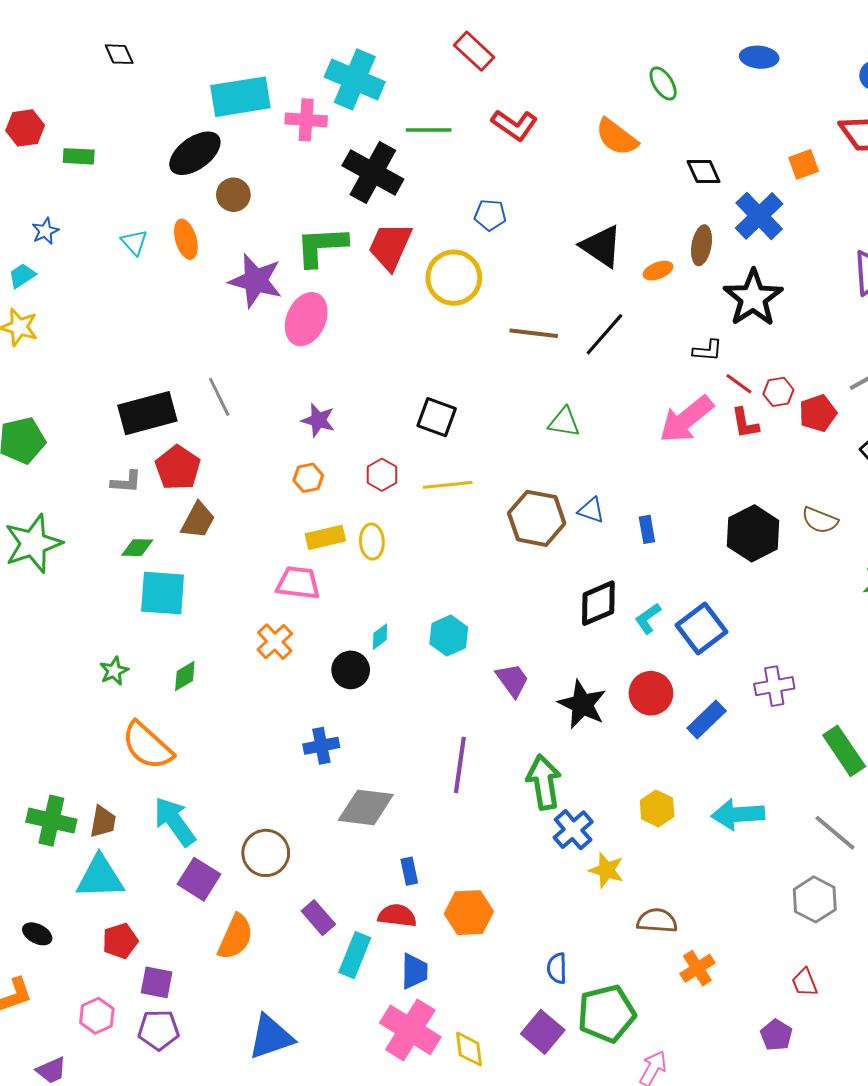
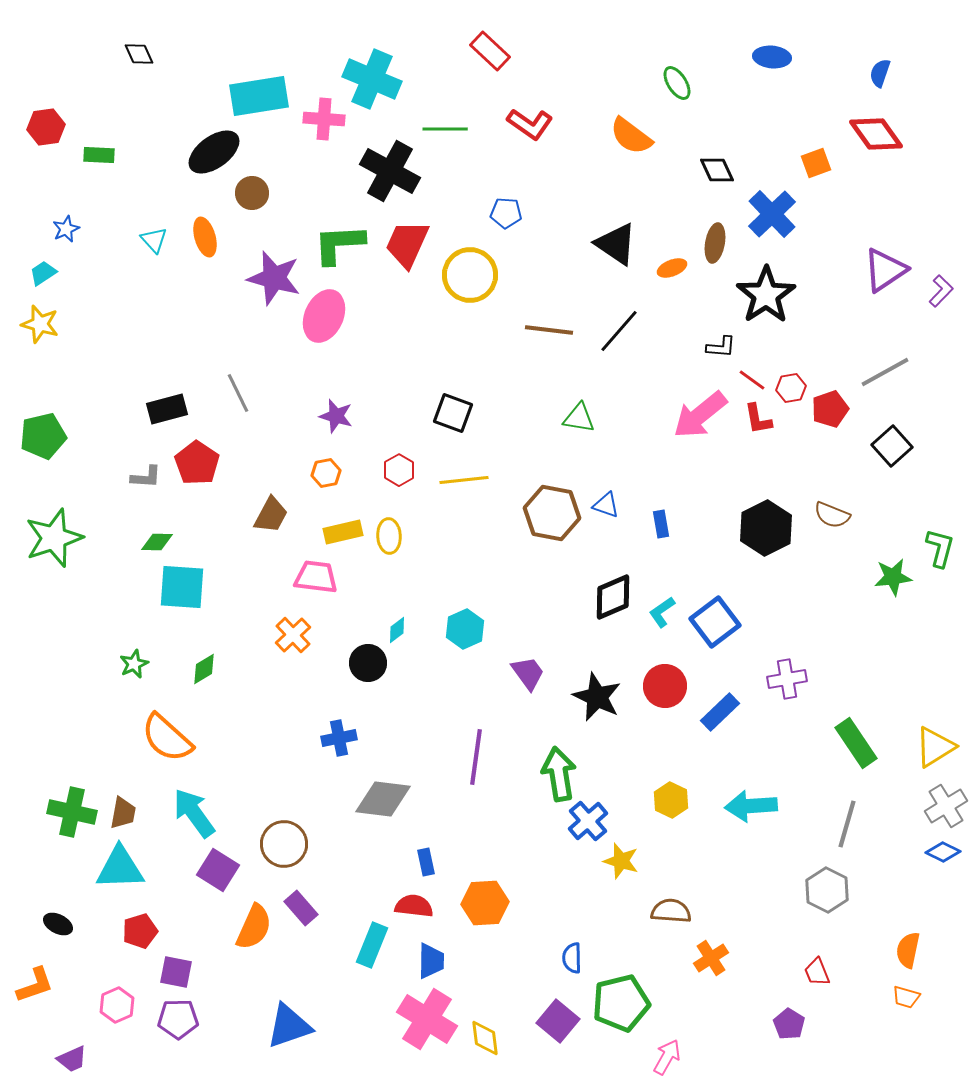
black rectangle: (147, 413) -> (167, 409), size x0.7
brown trapezoid: (198, 520) -> (271, 515), moved
gray line: (835, 833) -> (847, 824), turned 66
purple rectangle: (318, 918) -> (301, 908), moved

